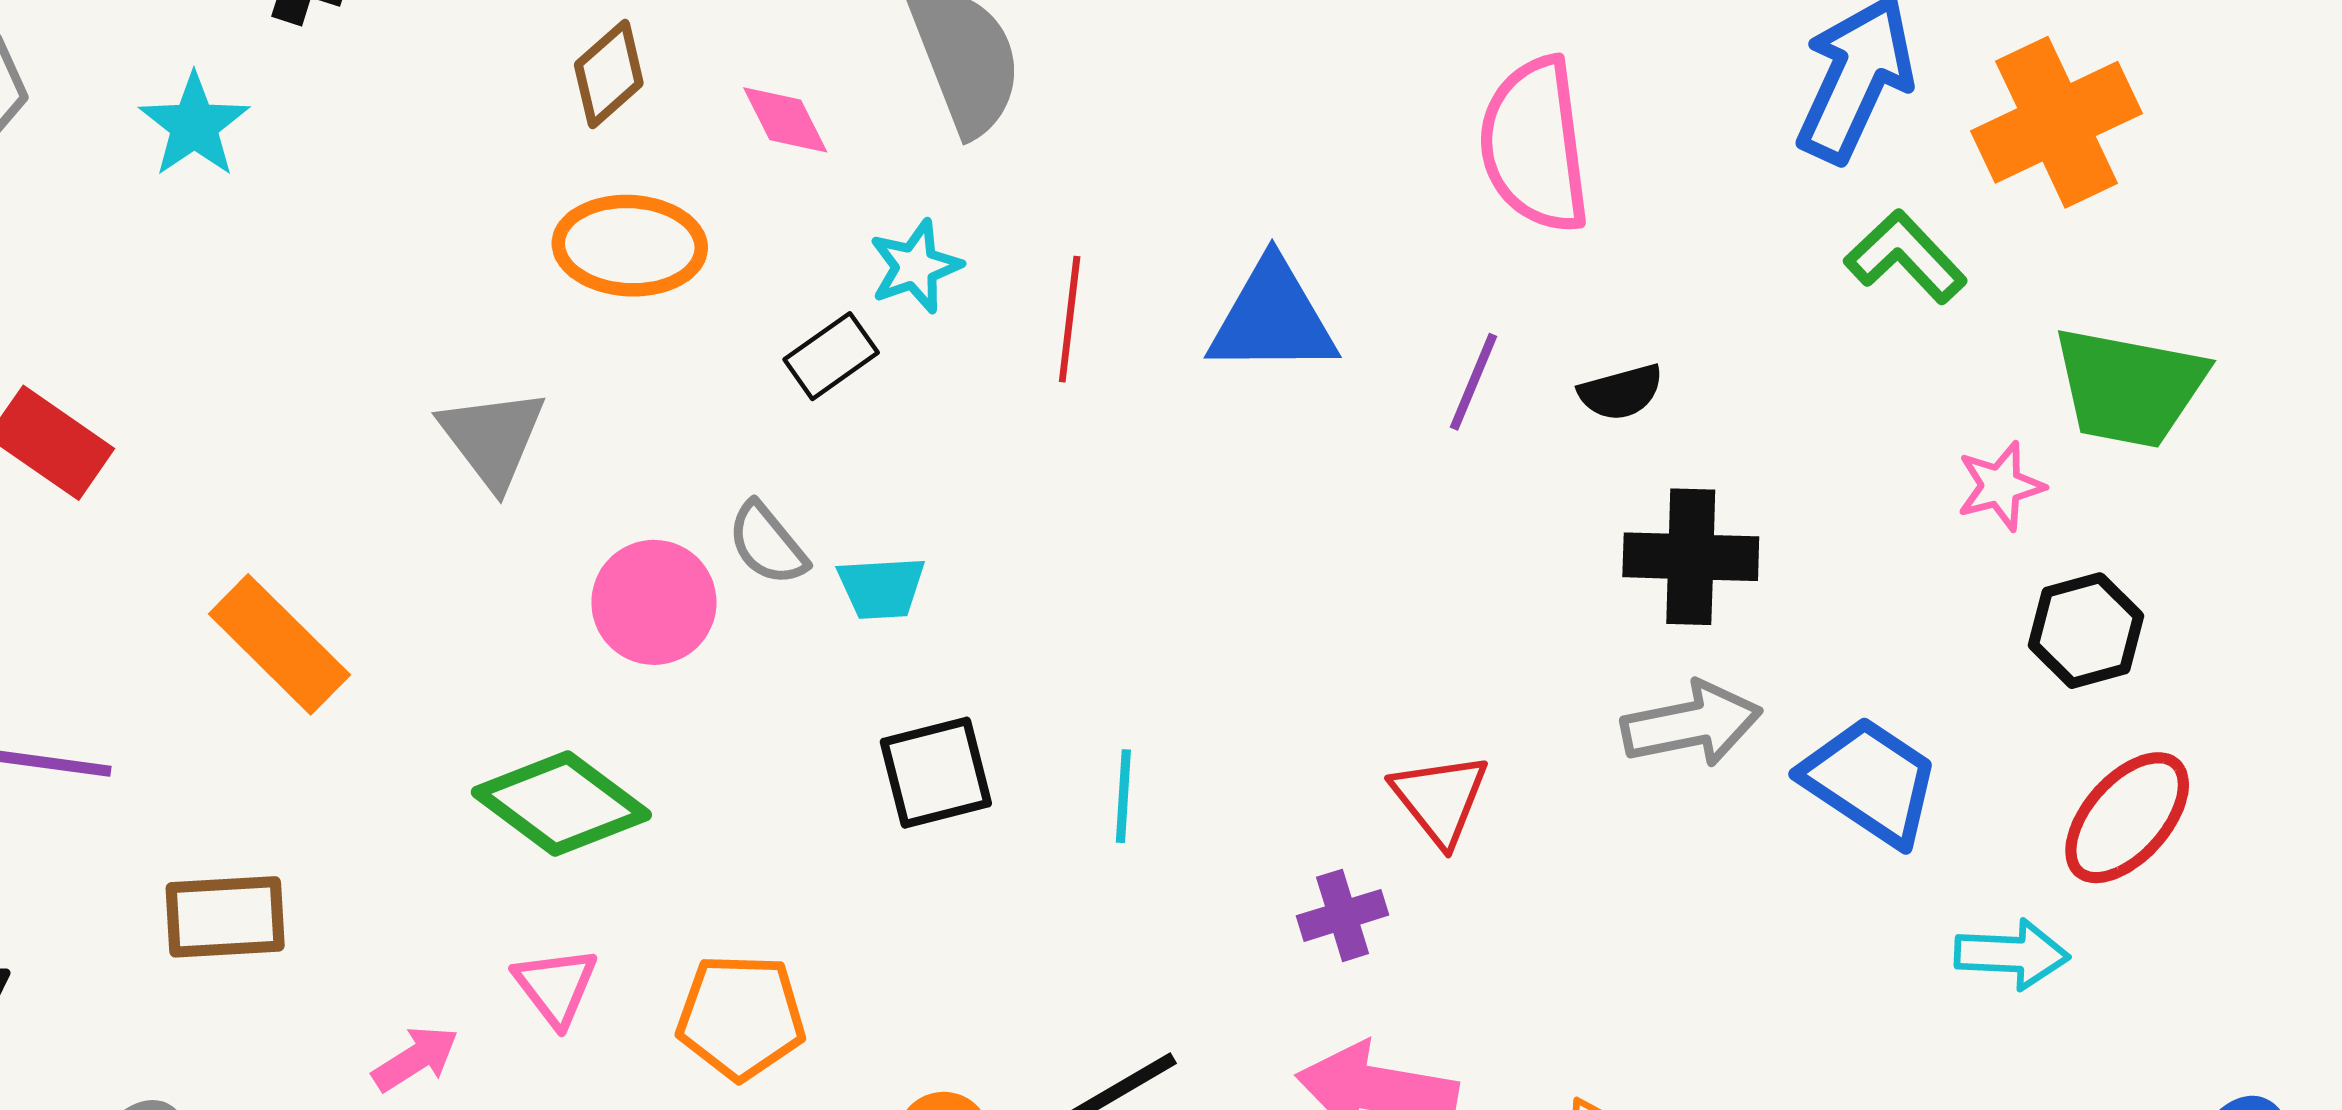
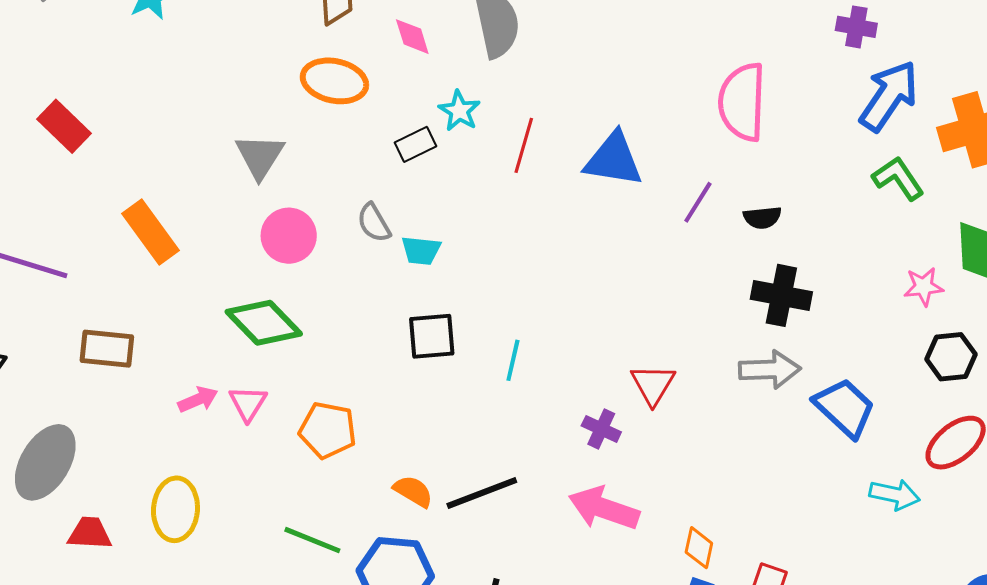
cyan star: (915, 266) -> (459, 111), turned -30
pink circle: (654, 602) -> (289, 236), moved
purple cross: (1343, 915) -> (601, 429), turned 33
pink arrow: (415, 1059) -> (198, 399), moved

